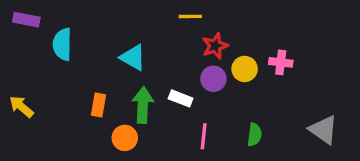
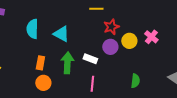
cyan semicircle: (62, 44) -> (32, 29), moved
pink cross: (281, 62) -> (151, 37), turned 32
pink line: (204, 136) -> (92, 84), moved
orange circle: (125, 138) -> (43, 83), moved

